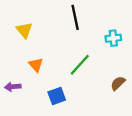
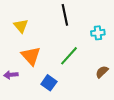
orange triangle: (36, 65) -> (31, 56), size x1.5
blue square: (57, 96) -> (49, 83), turned -35

